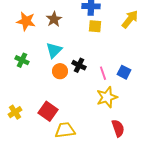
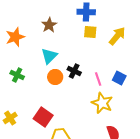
yellow arrow: (130, 19) -> (117, 36), moved
orange star: (26, 21) -> (15, 37), moved, turned -30
green cross: (22, 60) -> (17, 75), moved
yellow star: (107, 97) -> (102, 103), turned -30

